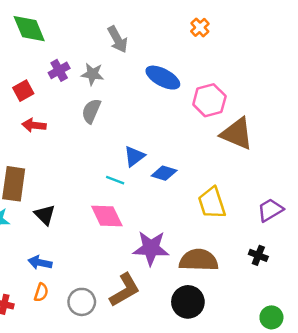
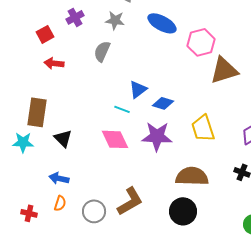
gray star: (92, 74) -> (115, 20), moved
brown triangle: (237, 134) -> (224, 70), turned -40
purple star: (151, 248) -> (157, 136), moved

